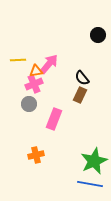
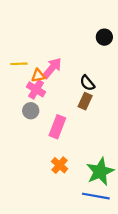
pink cross: (34, 84) -> (36, 89), turned -36
orange cross: (36, 155) -> (60, 165), moved, turned -35

